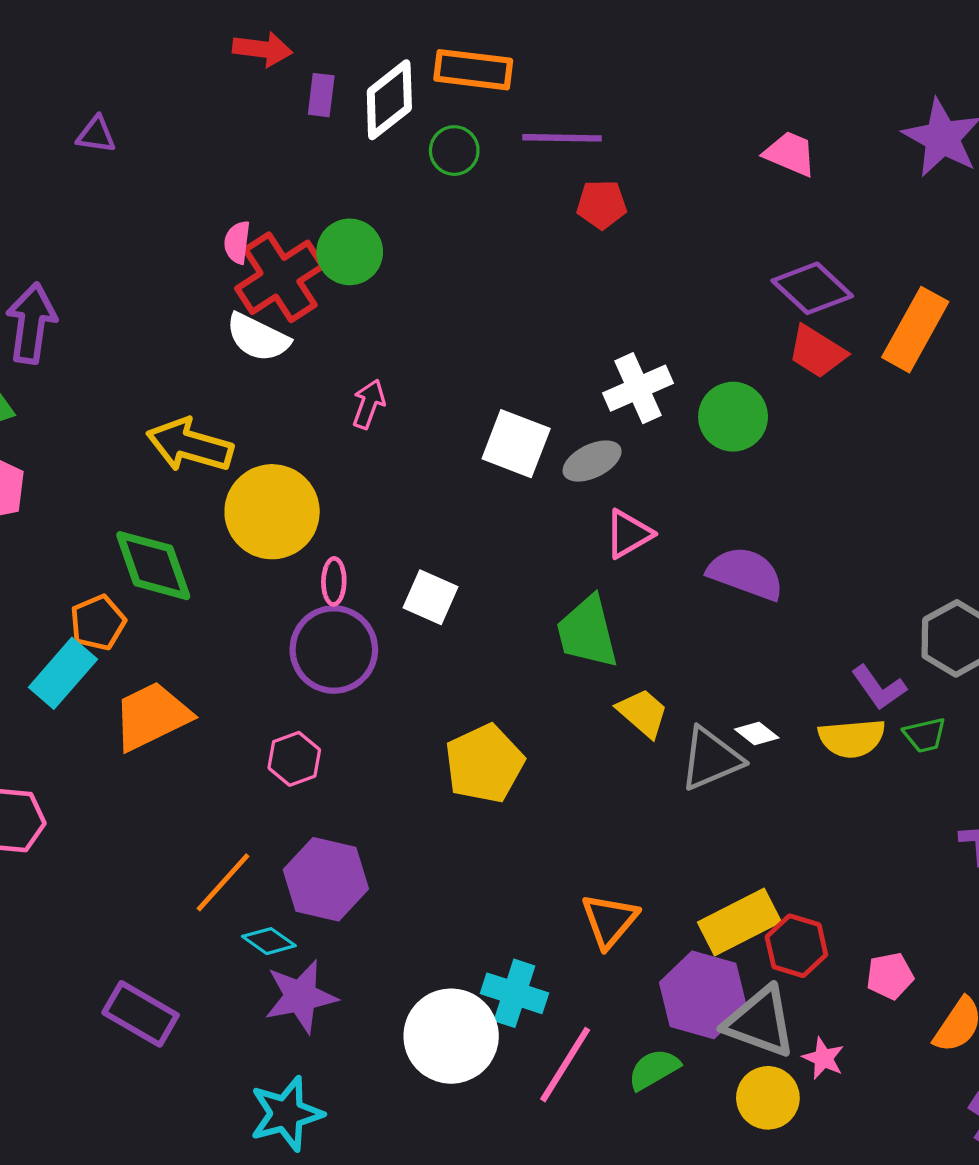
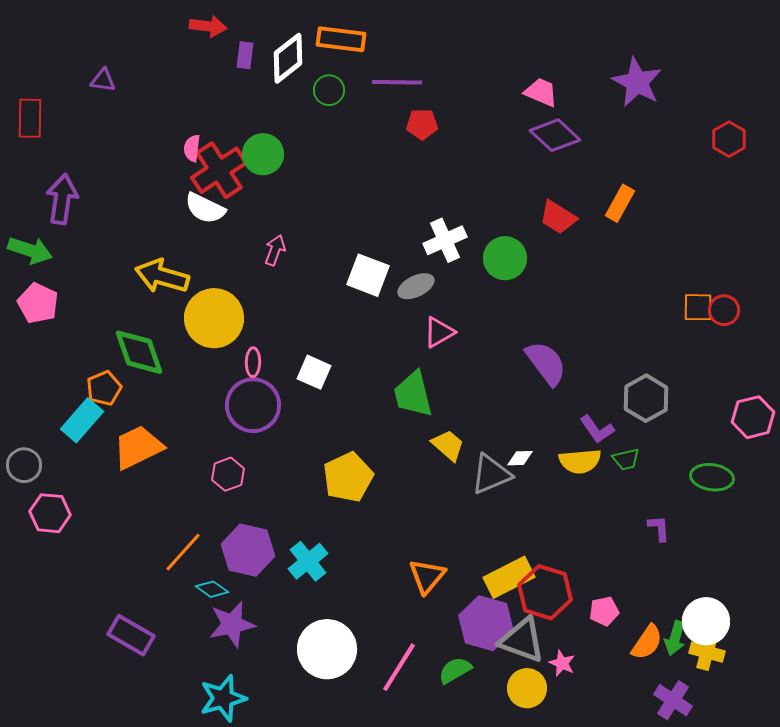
purple diamond: (812, 288) -> (555, 135), moved
orange rectangle: (915, 330) -> (620, 203), size x0.7
purple semicircle: (746, 573) -> (546, 363), moved, turned 33
white diamond: (757, 733) -> (520, 458), turned -40
red hexagon: (796, 946) -> (545, 592), size x1.4
cyan cross: (514, 993) -> (308, 561), moved, turned 33

